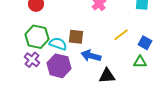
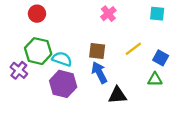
brown square: (76, 37) -> (97, 51), moved
blue arrow: (91, 56) -> (99, 73), turned 48
purple cross: (32, 60) -> (19, 70), moved

